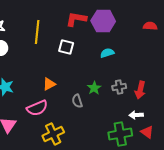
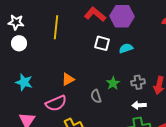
red L-shape: (76, 19) -> (95, 14), turned 30
white square: (66, 47) -> (102, 43), moved
white arrow: (136, 115) -> (139, 105), moved

